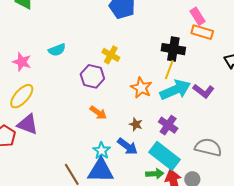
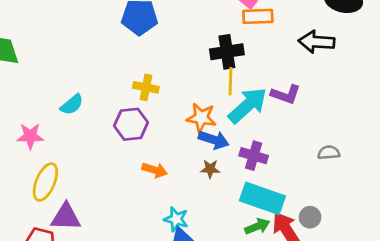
blue arrow: (127, 146) -> (214, 140), moved
gray semicircle: (208, 147) -> (329, 153), moved, size x0.6

